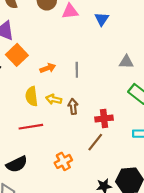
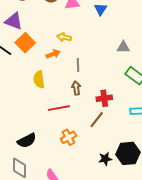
gray line: (77, 70) -> (78, 65), moved
yellow arrow: (54, 99) -> (64, 37), moved
red line: (31, 127) -> (59, 108), moved

